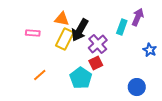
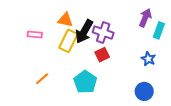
cyan rectangle: (122, 27) -> (159, 30), moved
purple cross: (98, 44) -> (103, 32), moved, turned -30
blue star: (150, 50) -> (148, 59), moved
red square: (96, 63) -> (102, 55), moved

